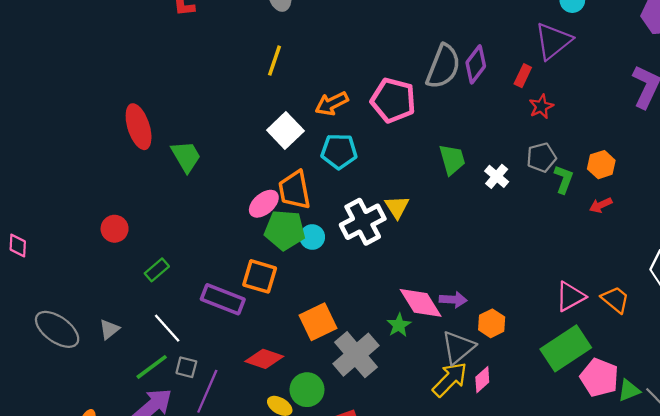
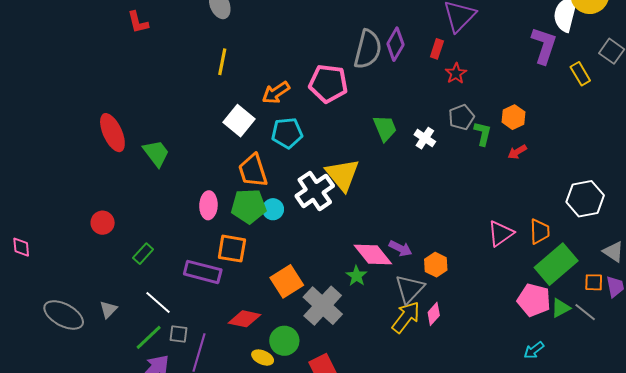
pink ellipse: (264, 204) -> (208, 205), moved, turned -40
yellow triangle: (397, 207) -> (342, 175), size x1.6
purple arrow: (453, 300) -> (400, 248), turned 30
orange trapezoid: (615, 300) -> (540, 231), turned 56
green rectangle: (566, 348) -> (556, 264), moved

